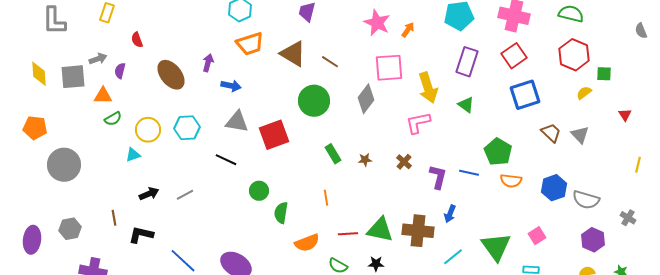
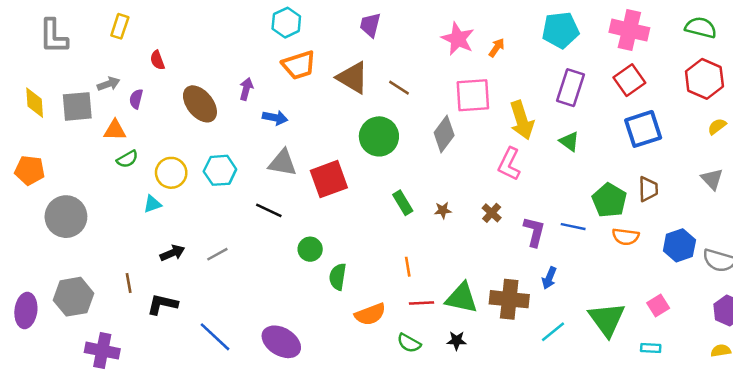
pink L-shape: (418, 123) -> (509, 164), turned -52
brown trapezoid: (551, 133) -> (648, 189), moved, turned 45
orange line: (326, 198) -> (408, 267), moved
gray hexagon: (70, 229) -> (73, 297), size x1.4

